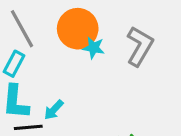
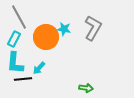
orange circle: (78, 29) -> (46, 37), moved

